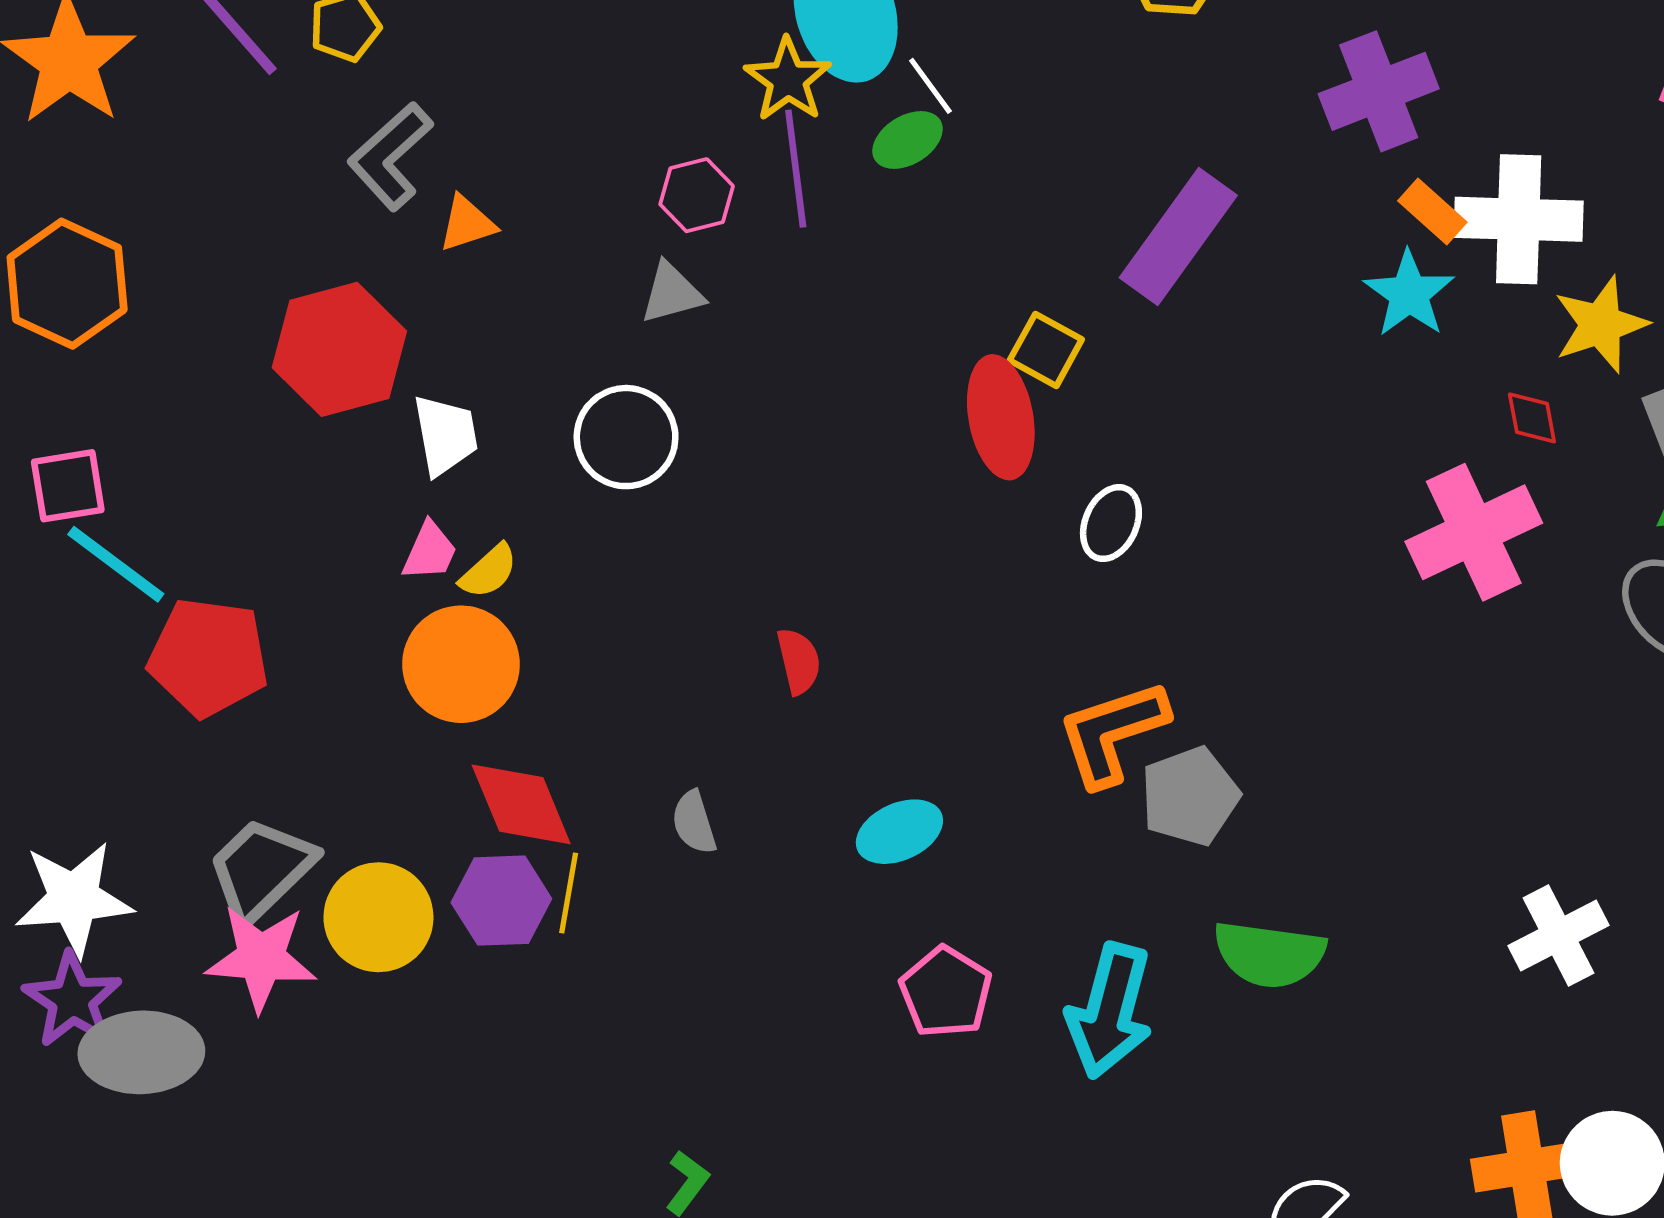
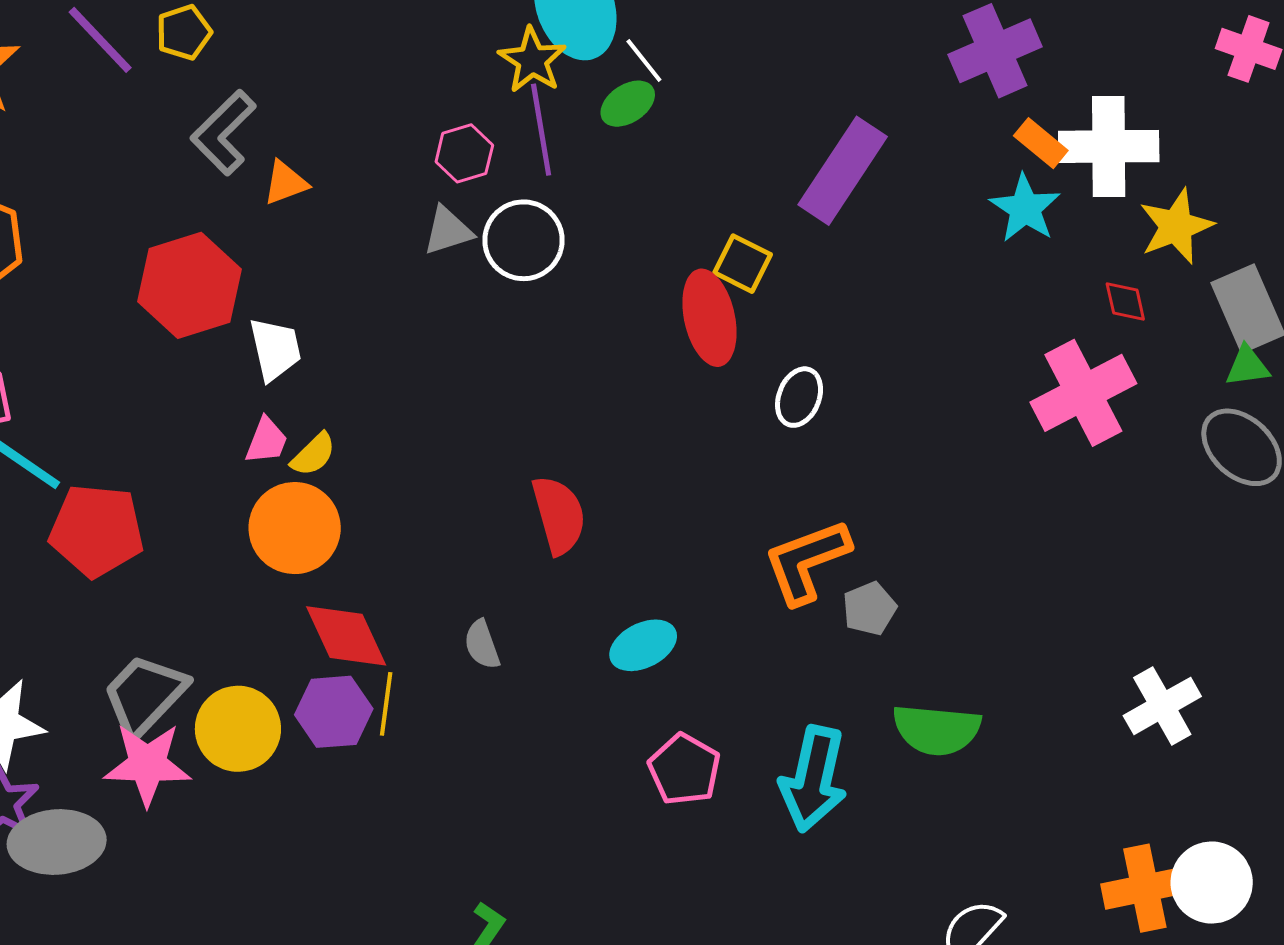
white circle: (626, 437) -> (524, 240), moved
red semicircle: (799, 661) -> (559, 515), size x1.5
gray pentagon: (1190, 796) -> (869, 608), size x0.7

